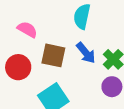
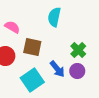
blue arrow: (86, 53) -> (57, 69), moved

